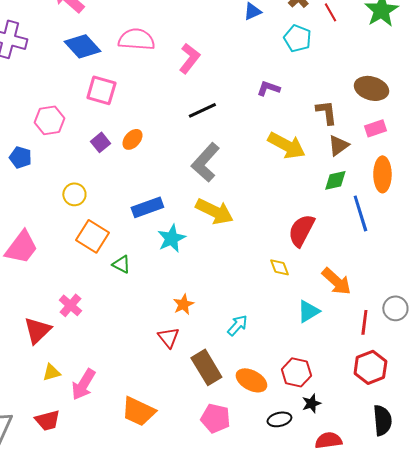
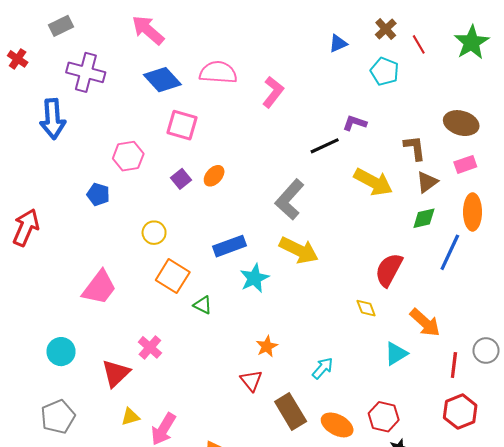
black line: (202, 110) -> (325, 146), moved
blue line: (360, 213) -> (450, 252), turned 42

